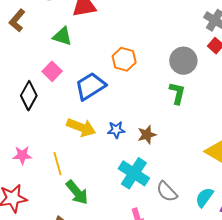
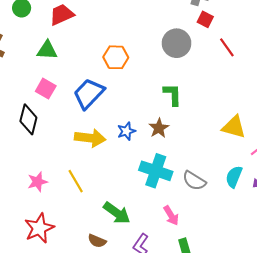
green L-shape: (177, 93) -> (173, 95), moved
green arrow: (77, 192) -> (117, 213), moved

